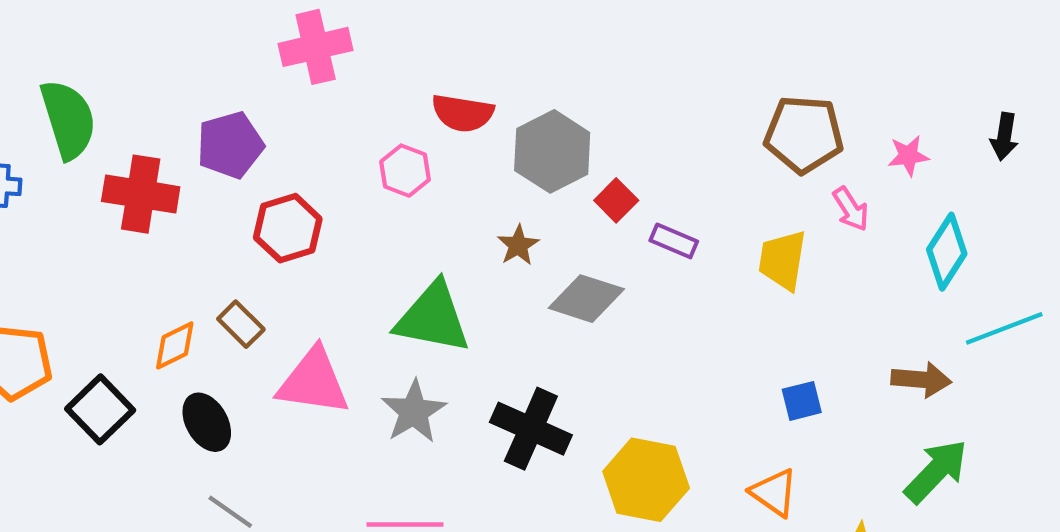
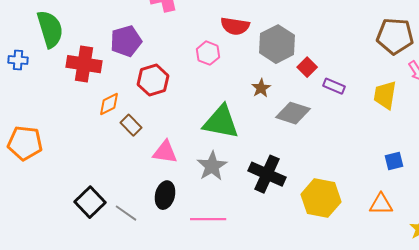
orange diamond: (175, 345) -> (109, 104), moved
pink triangle: (313, 382) -> (165, 152), size x0.7
black square: (100, 409) -> (90, 202), moved
black ellipse: (207, 422) -> (165, 195), moved, turned 44
orange triangle: (774, 493) -> (381, 204), turned -35

